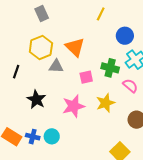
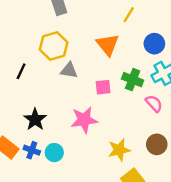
orange triangle: (75, 47) -> (108, 45), moved
black star: (36, 99) -> (35, 119), moved
yellow star: (105, 103) -> (119, 150), moved

